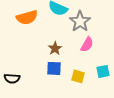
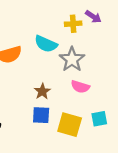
pink semicircle: (87, 44) -> (80, 87), turned 77
yellow square: (78, 76) -> (70, 125), size x1.5

